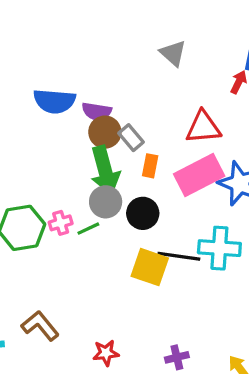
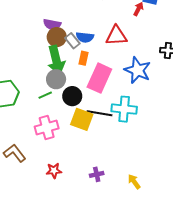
blue semicircle: (54, 101) -> (85, 37), moved, size x0.7
pink rectangle: (199, 175) -> (99, 78), moved, turned -40
black circle: (143, 213) -> (72, 96), moved
pink cross: (61, 223) -> (47, 127), moved, size x1.6

